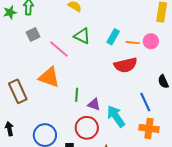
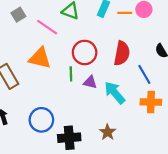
red semicircle: (126, 65) -> (122, 53), moved, turned -60
red circle: (87, 128) -> (85, 52), moved

